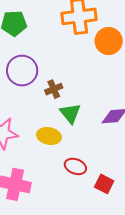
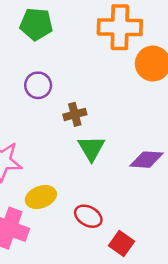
purple circle: (22, 71) -> (38, 85), size x0.7
yellow ellipse: (49, 136) -> (41, 197), moved, turned -40

